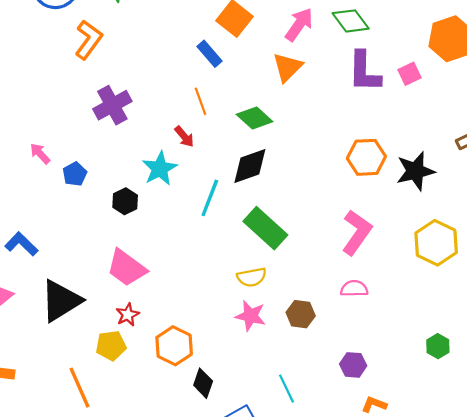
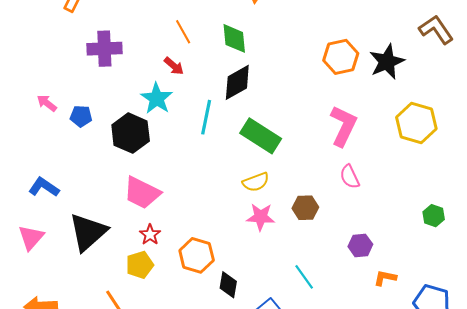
purple cross: (112, 105) -> (104, 49), turned 36
green diamond: (255, 118) -> (234, 38), turned 52
blue pentagon: (75, 174) -> (81, 116), turned -30
black hexagon: (125, 201) -> (131, 133), size x1.6
pink semicircle: (354, 289) -> (350, 177), turned -105

